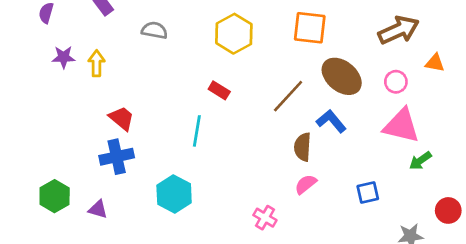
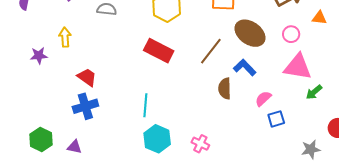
purple star: (64, 57) -> (39, 56), moved
red rectangle: (219, 90) -> (159, 51), size x1.8
cyan line: (197, 131) -> (145, 105), moved
pink semicircle: (306, 184) -> (263, 99), moved
cyan hexagon: (174, 194) -> (157, 139), moved

